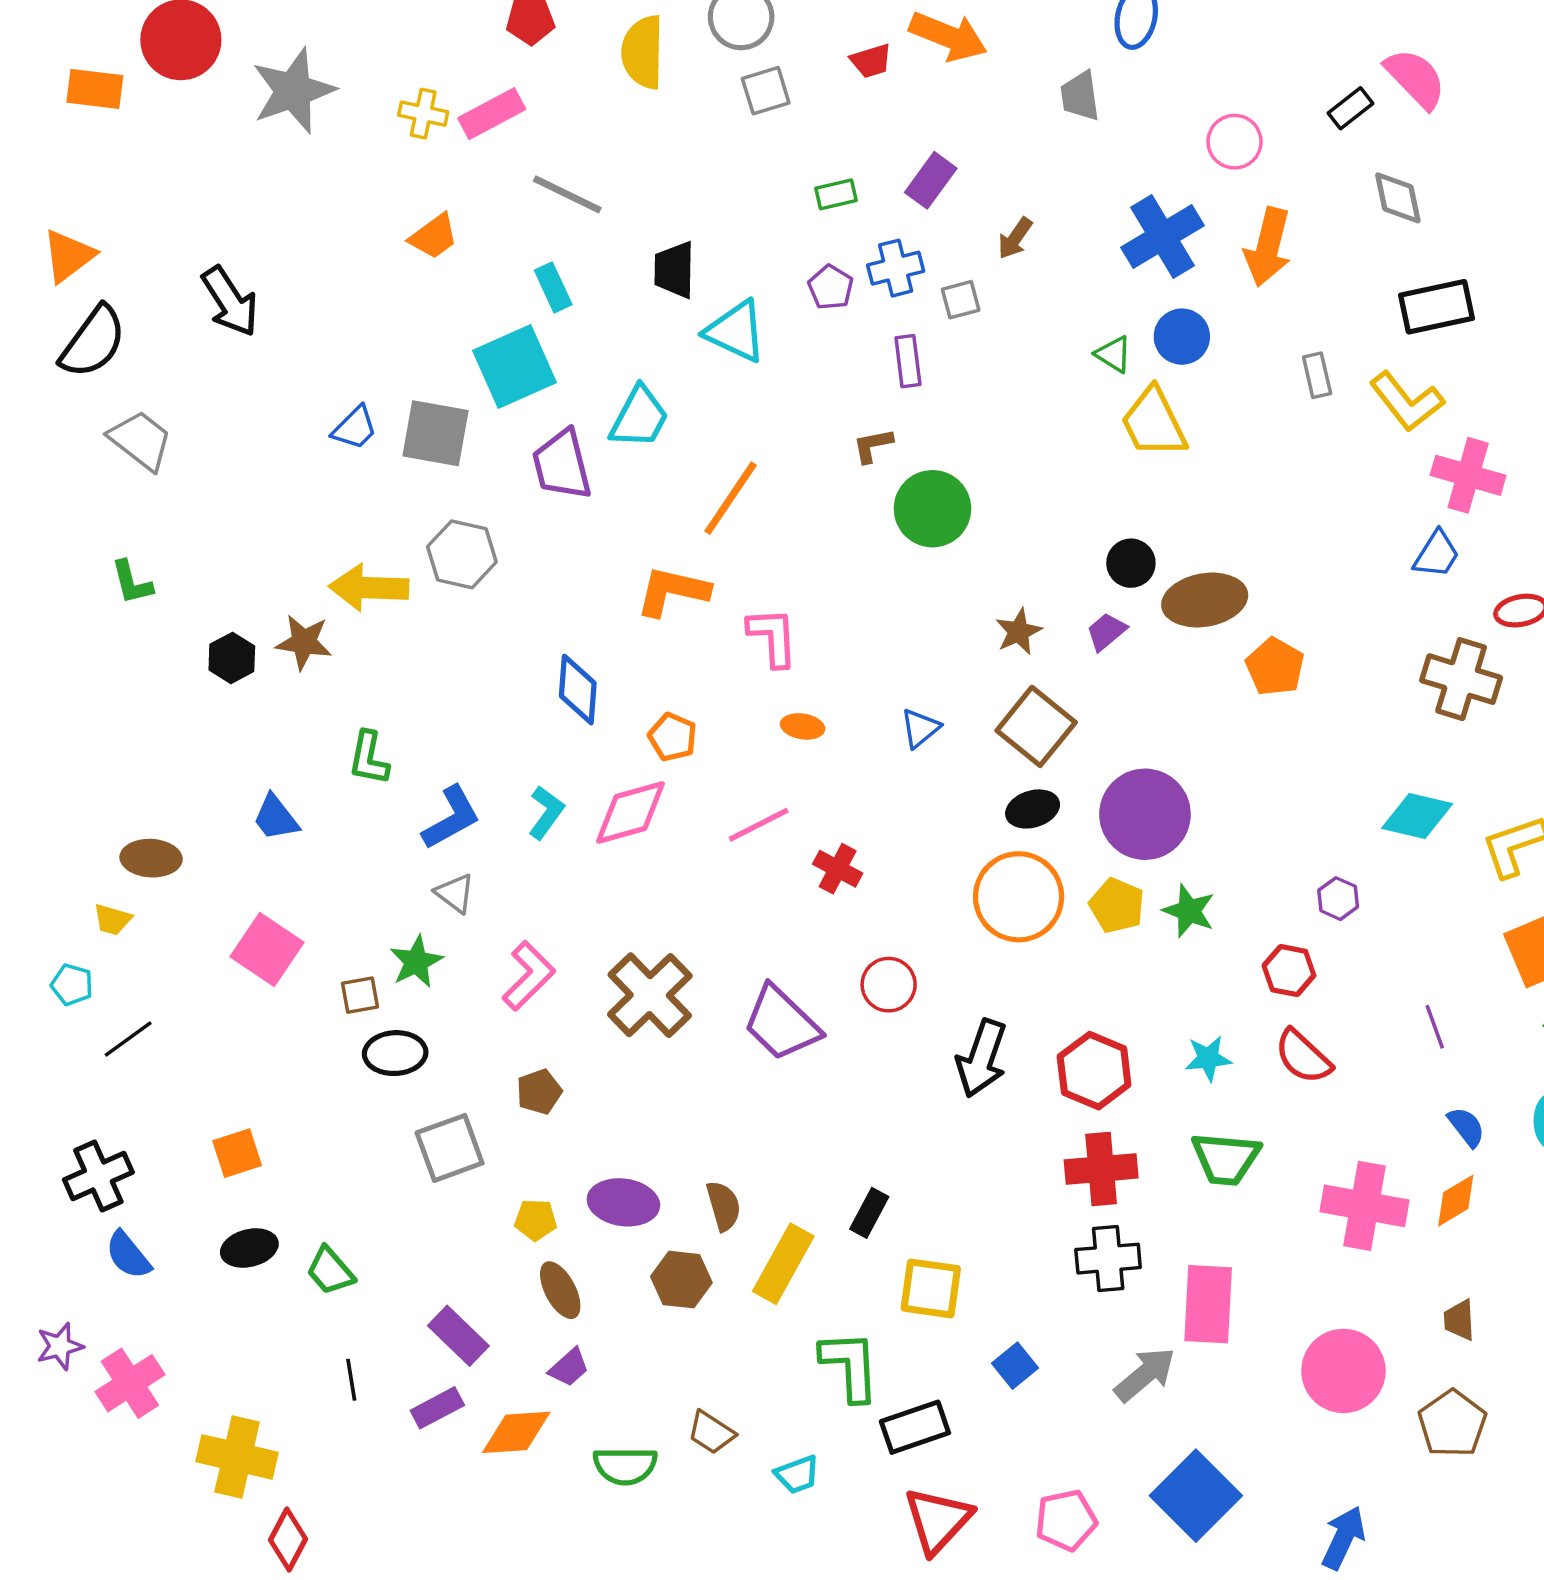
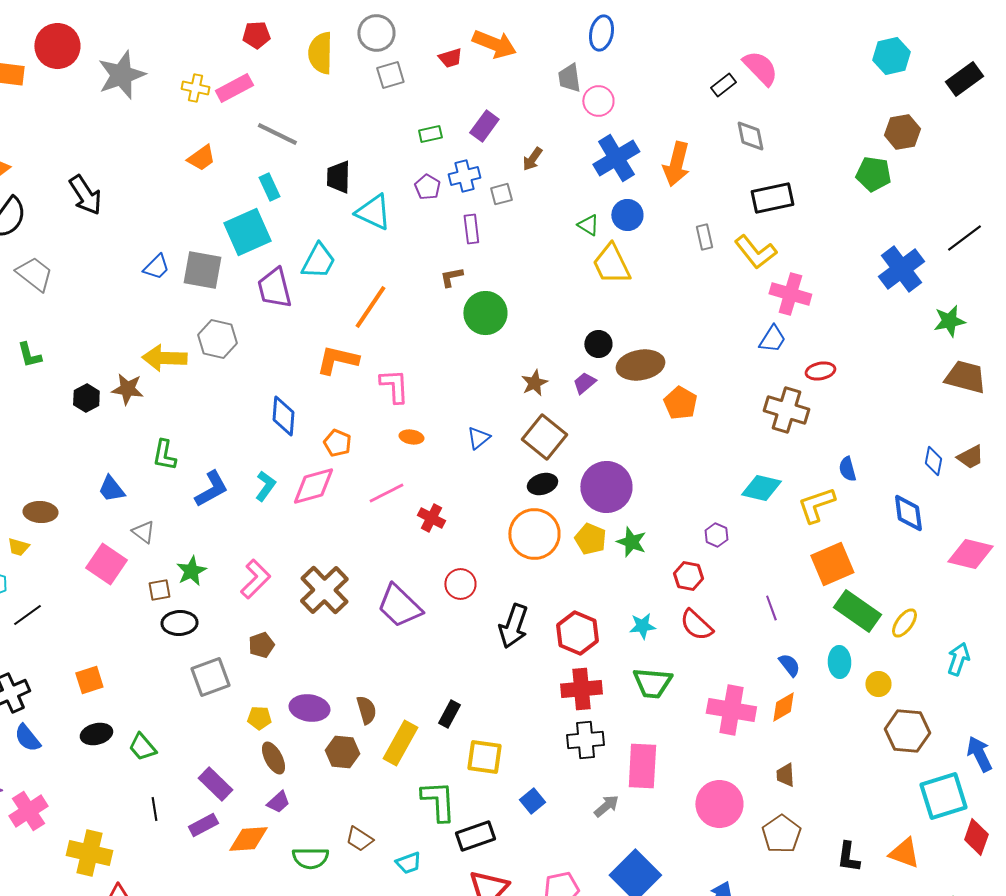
pink circle: (1235, 142) -> (598, 101), moved
gray triangle: (455, 893) -> (143, 532), moved
gray arrow: (1145, 1374) -> (606, 806), size x0.7

